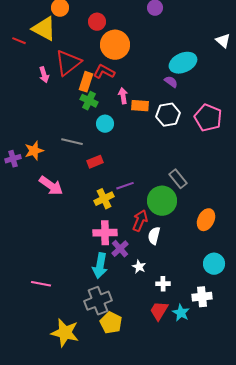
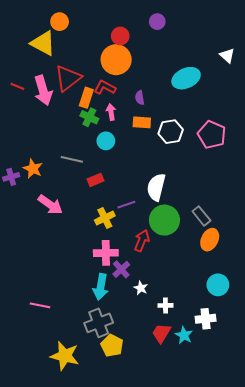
red circle: (97, 22) -> (120, 36), moved
red line: (19, 41) -> (17, 86), moved
pink arrow: (44, 75) -> (43, 90), size x1.8
purple semicircle: (171, 82) -> (140, 98), moved, turned -136
pink arrow: (123, 96) -> (111, 112), moved
orange star: (34, 151) -> (33, 169), turned -30
gray rectangle: (178, 179) -> (201, 216), moved
white semicircle: (154, 236) -> (156, 187), moved, size x1.5

